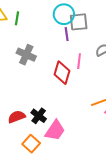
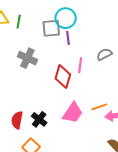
gray square: (79, 22) -> (51, 28), moved
red semicircle: (17, 117) -> (17, 120), turned -60
pink trapezoid: (55, 130) -> (73, 113), moved

